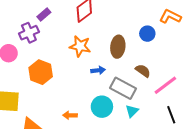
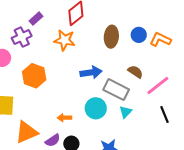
orange L-shape: (170, 16) -> (160, 39), moved
orange star: (80, 46) -> (65, 40), moved
brown ellipse: (118, 47) -> (111, 37), moved
blue arrow: (98, 70) -> (91, 72), size x1.5

